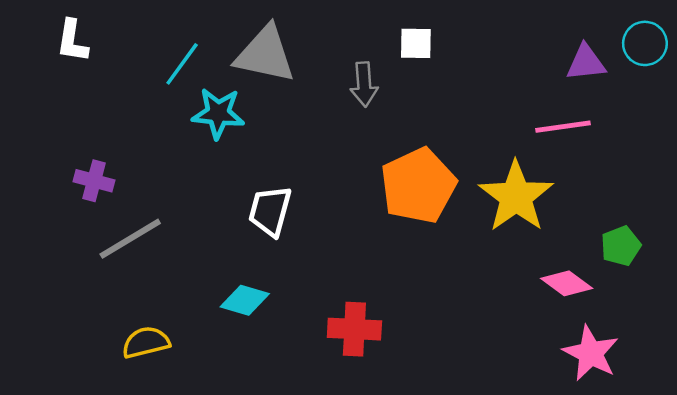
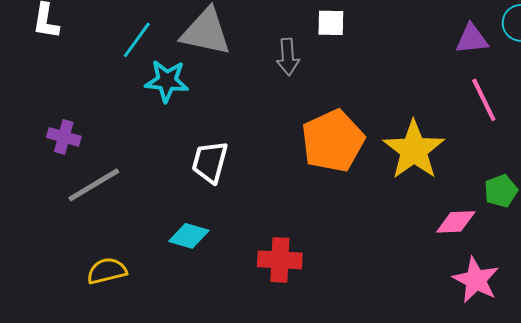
pink line: (563, 127) -> (484, 100), moved, turned 72
pink diamond: (567, 283) -> (456, 222), turned -39

